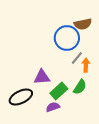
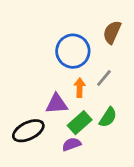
brown semicircle: (83, 24) -> (112, 32), turned 126
blue circle: (67, 38) -> (73, 51), moved
orange arrow: (86, 65) -> (80, 88), moved

